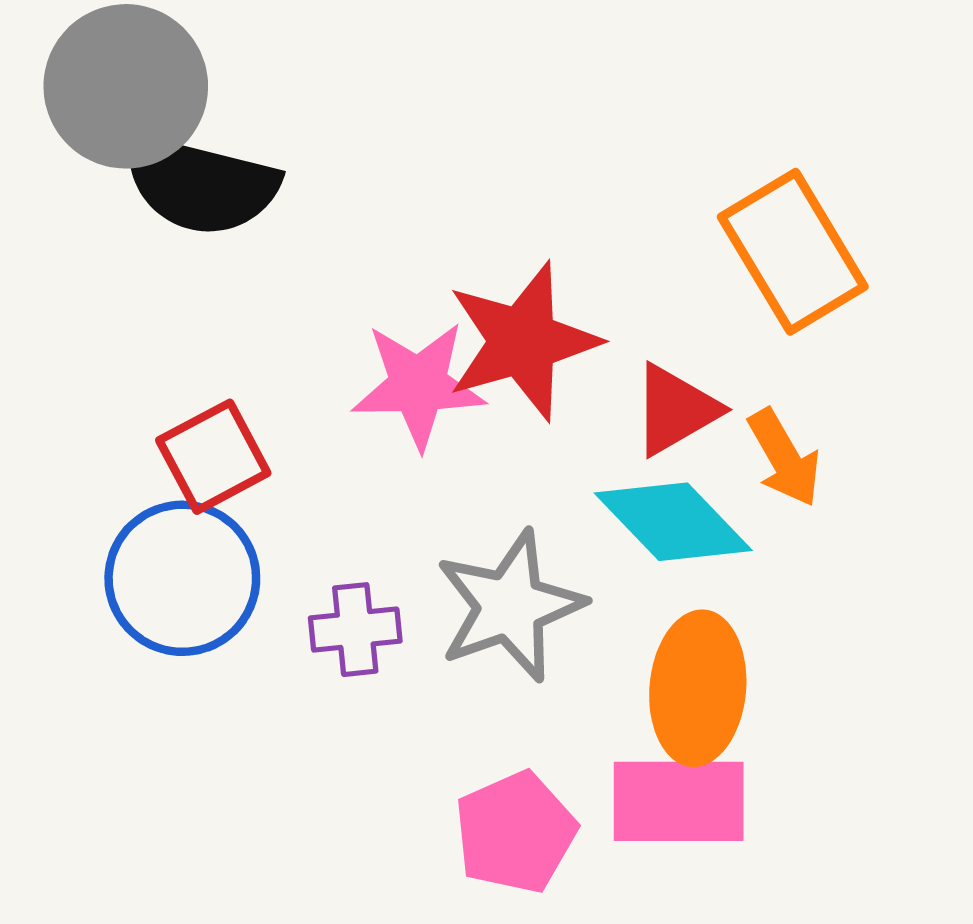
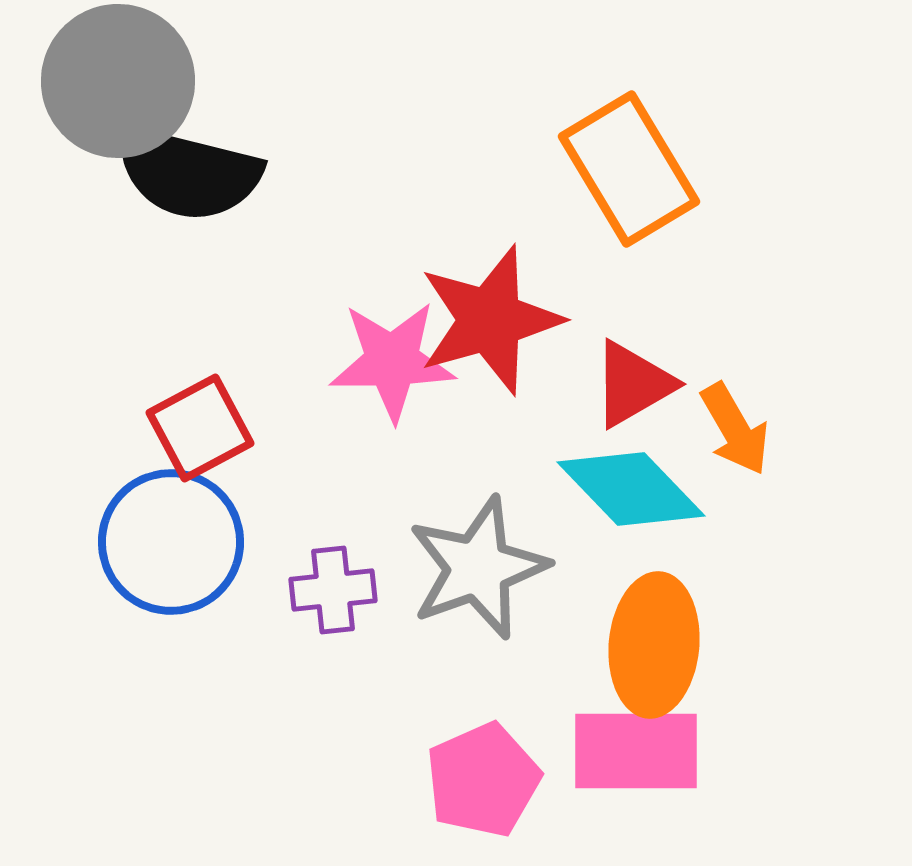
orange rectangle: (793, 252) -> (629, 169), moved

